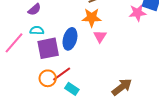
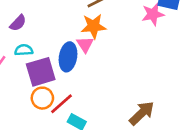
pink triangle: (100, 36) -> (85, 44), moved
orange circle: (48, 78) -> (42, 98), moved

